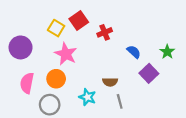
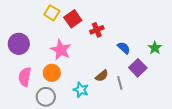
yellow square: (56, 28) -> (52, 13), moved
brown semicircle: (110, 82) -> (102, 76), turned -40
gray line: (120, 101) -> (120, 83), moved

